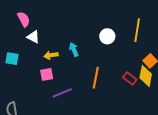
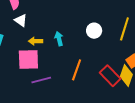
pink square: (47, 74) -> (28, 59), size x1.6
red rectangle: (130, 79) -> (110, 76), size x1.5

